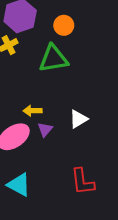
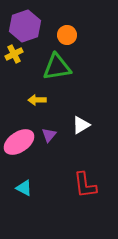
yellow arrow: (33, 111) -> (37, 100), moved
cyan triangle: (19, 185) -> (24, 188), size x0.7

